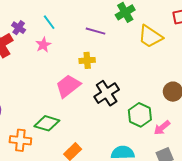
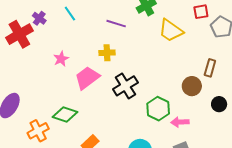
pink star: (43, 45) -> (61, 59), moved
pink arrow: (162, 128) -> (180, 122), turned 36
orange cross: (20, 140) -> (38, 131), turned -35

